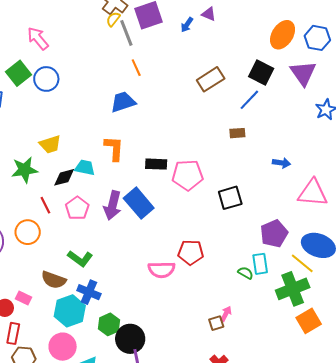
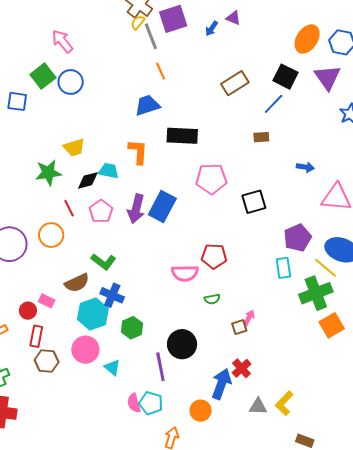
black rectangle: (156, 164) -> (182, 136), moved, size x1.4
blue rectangle: (139, 203) -> (162, 207), turned 68
green semicircle: (246, 273) -> (212, 299), moved, turned 140
brown semicircle: (54, 280) -> (77, 283), turned -45
black circle: (130, 339) -> (182, 344), moved

